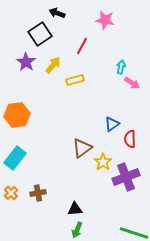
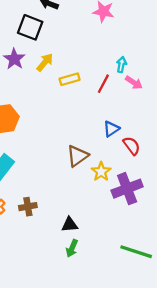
black square: (40, 34) -> (30, 27), turned -35
red line: (82, 46) -> (103, 84), moved
red semicircle: (130, 139) -> (132, 146), turned 144

